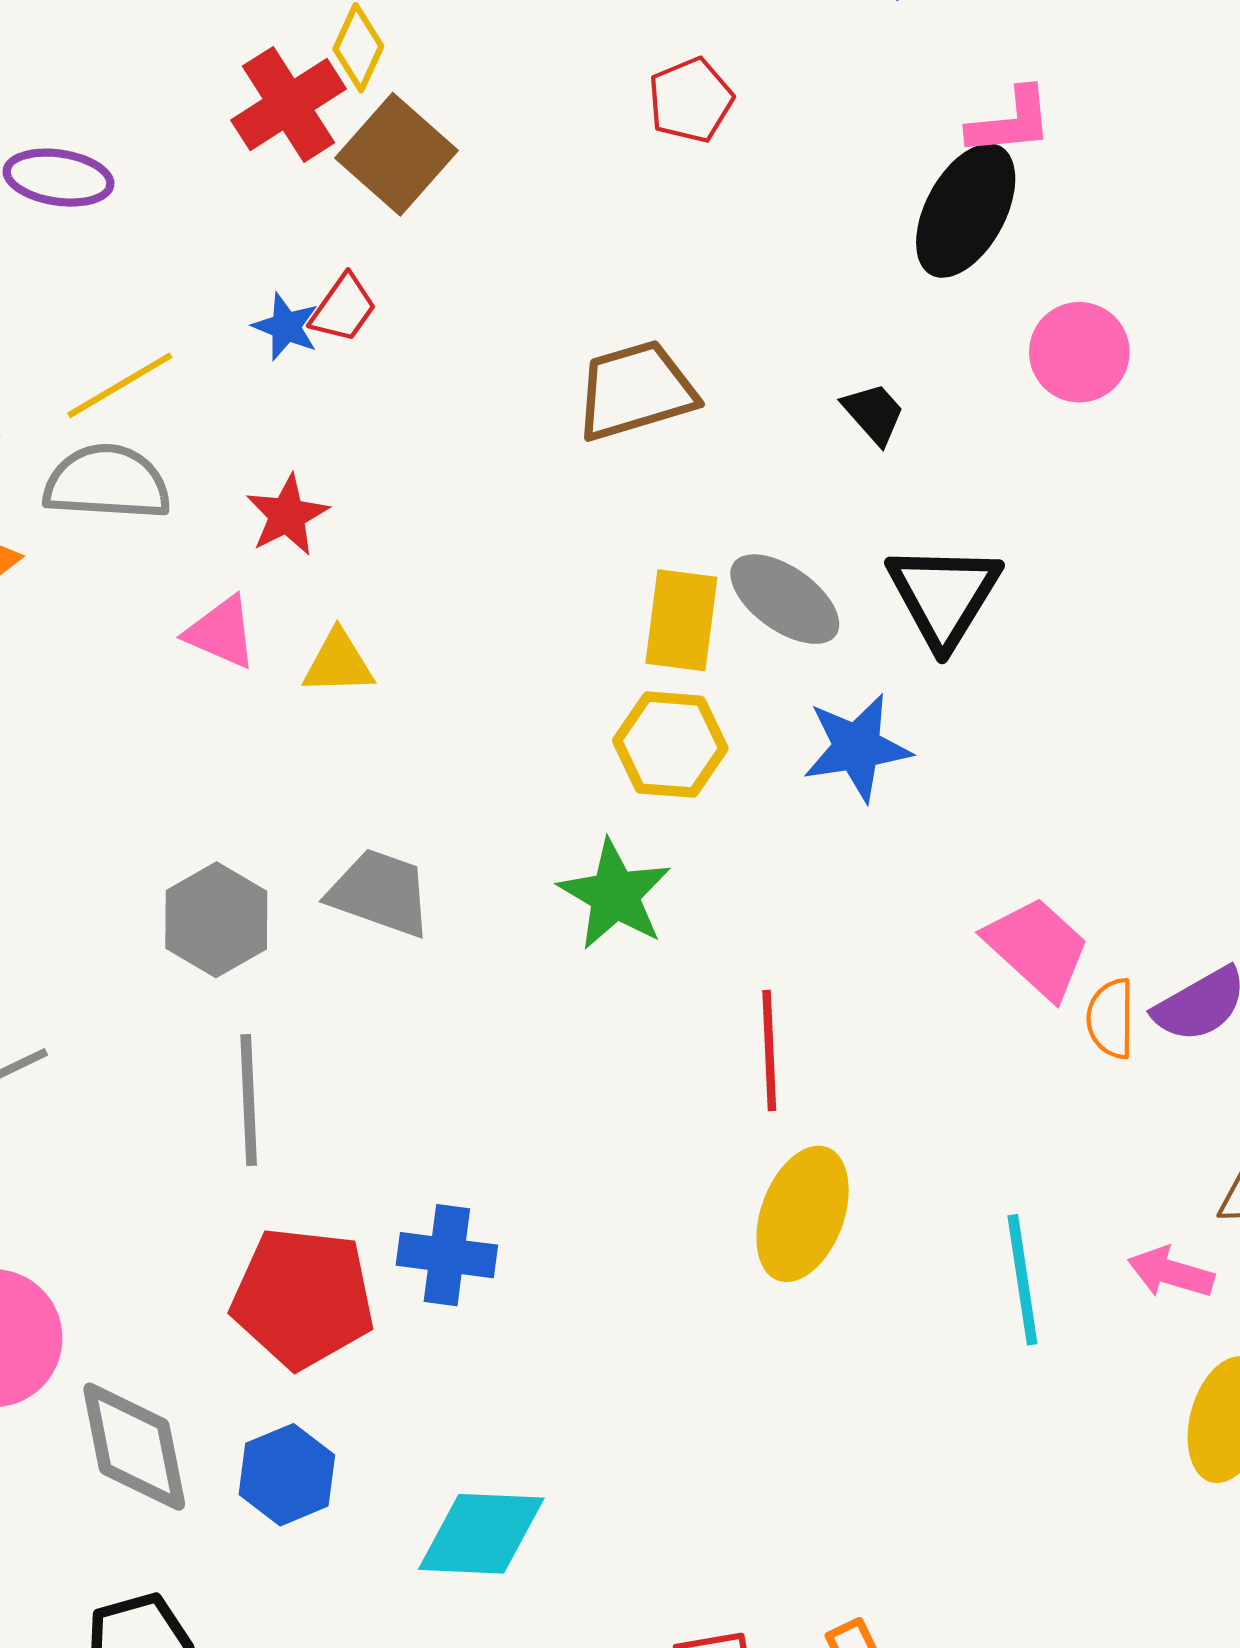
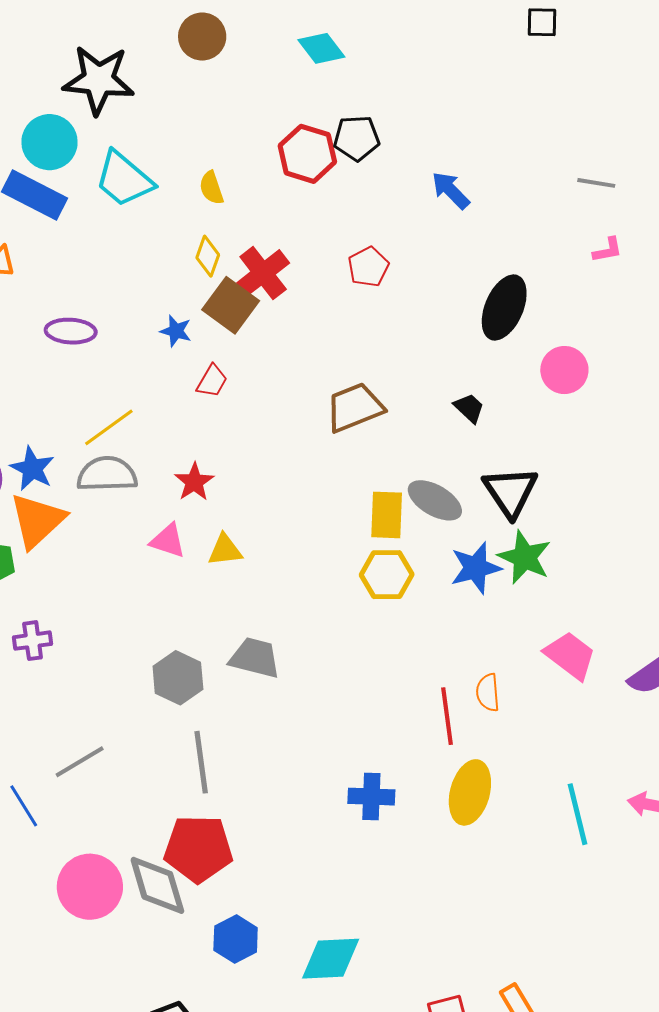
red cross: (289, 104) -> (263, 273), moved
pink L-shape: (1010, 122) -> (608, 250), moved, size x0.7
blue star: (286, 327) -> (176, 331), moved
green star: (615, 895) -> (525, 557), moved
orange semicircle: (1111, 1019) -> (488, 693), moved
blue cross: (447, 1255) -> (371, 797), moved
red pentagon: (303, 1298) -> (198, 849), moved
gray diamond: (134, 1447) -> (157, 885), moved

